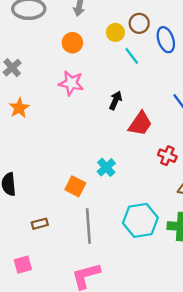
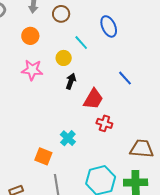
brown circle: (139, 23) -> (61, 14), moved
yellow circle: (115, 32) -> (64, 58), moved
red cross: (167, 156) -> (104, 123), moved

